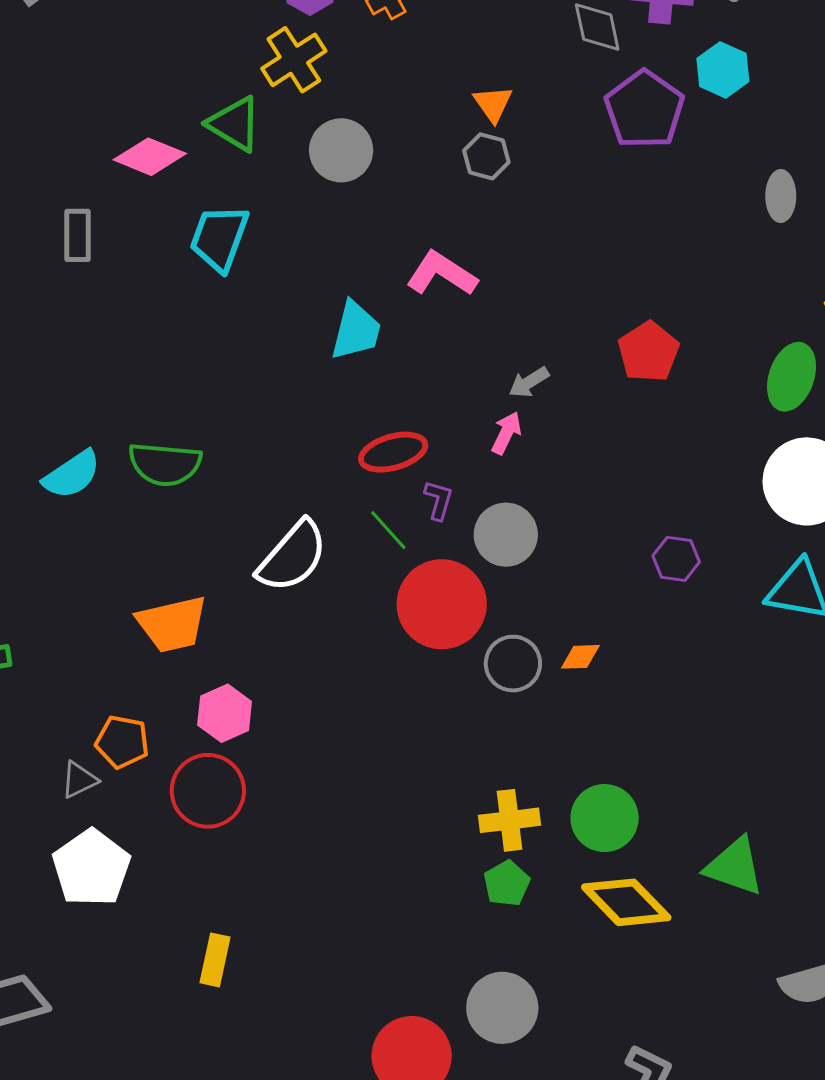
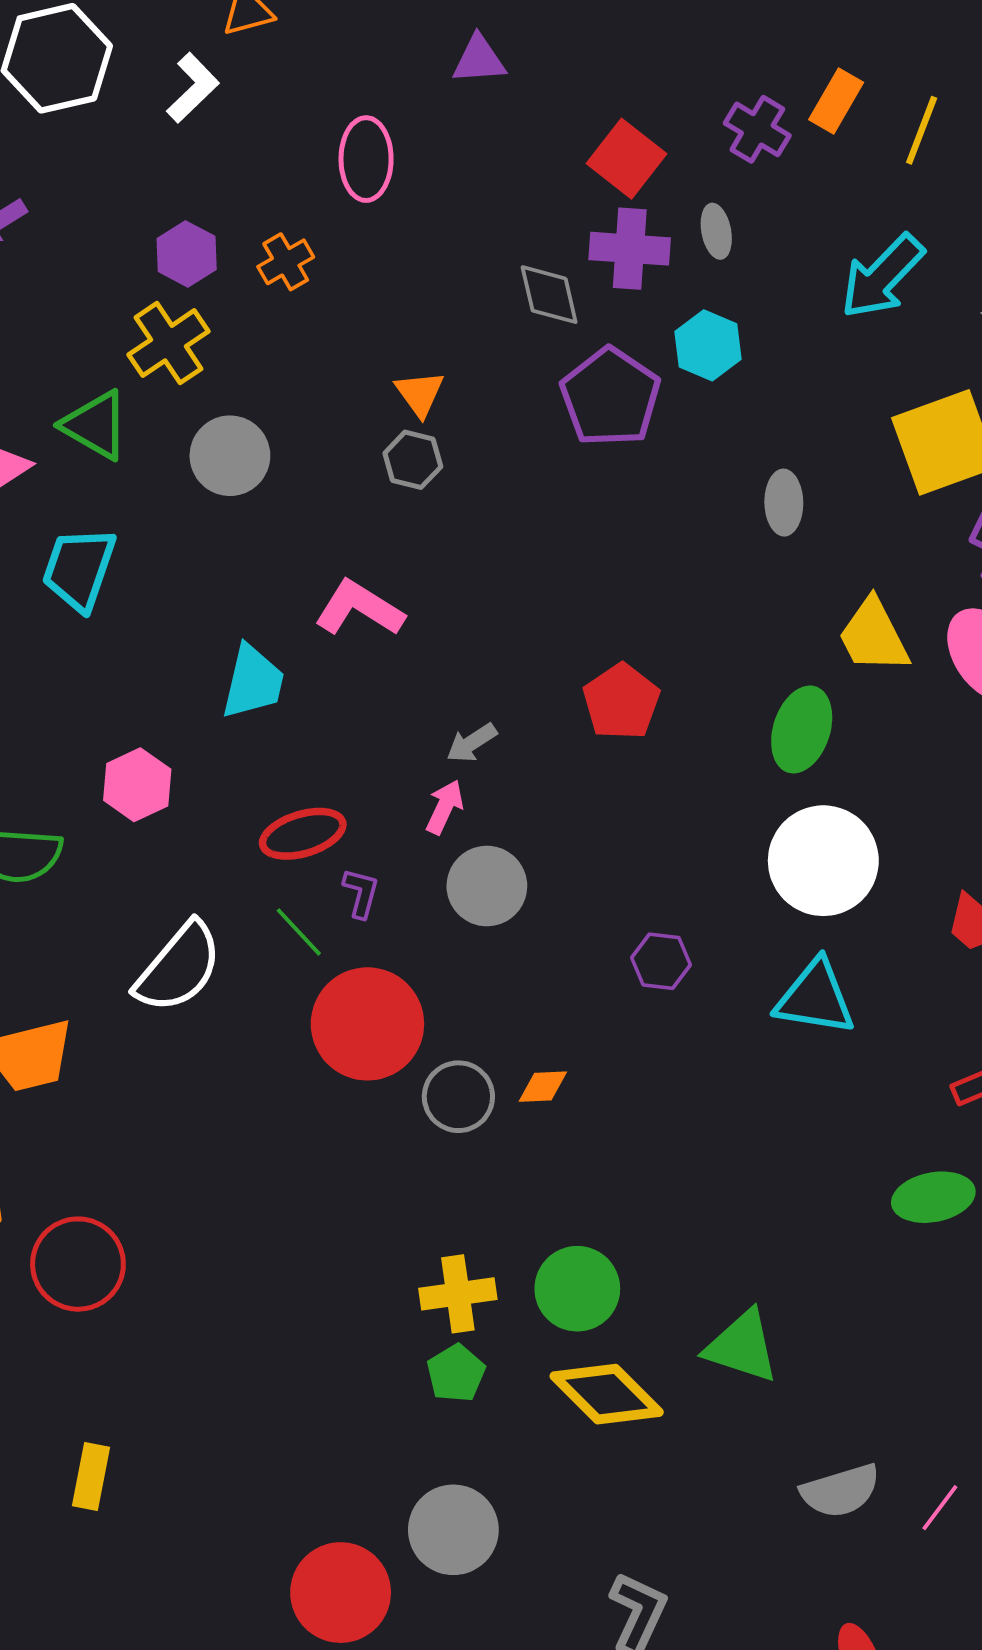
gray circle: (506, 535) -> (487, 886), moved
pink hexagon: (225, 713) -> (137, 785), moved

